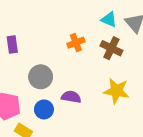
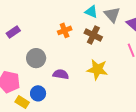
purple rectangle: (12, 45) -> (13, 32), turned 64
blue circle: (44, 109) -> (38, 93), moved

